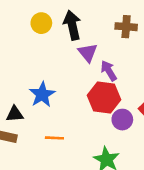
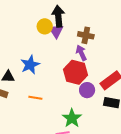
yellow circle: (41, 23) -> (45, 26), moved
brown cross: (126, 27) -> (86, 35), moved
purple triangle: (88, 53) -> (56, 31), moved

